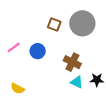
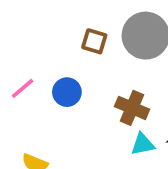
cyan triangle: (77, 82) -> (143, 144), turned -32

